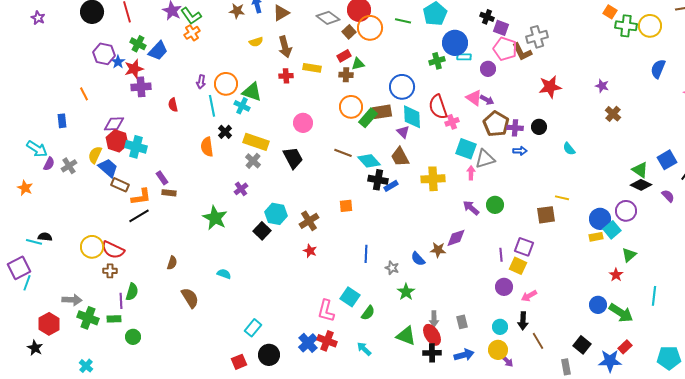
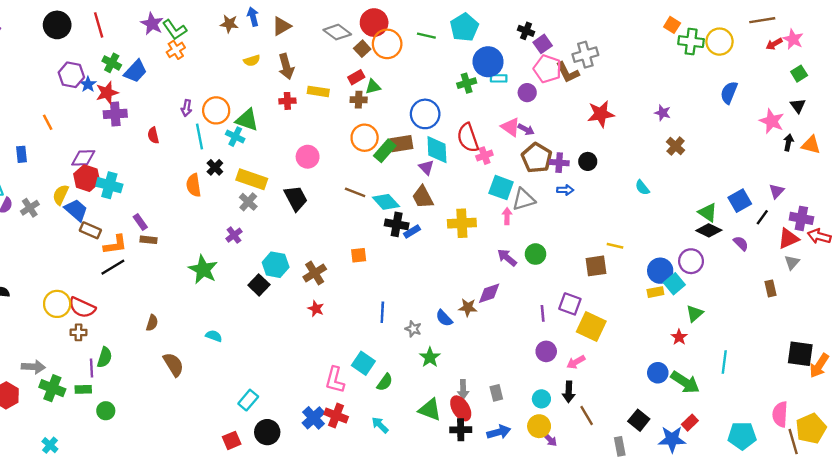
purple square: (501, 28) -> (543, 44), turned 35
cyan semicircle: (569, 149) -> (642, 188), moved
yellow square: (518, 266) -> (591, 326), moved, size x1.4

